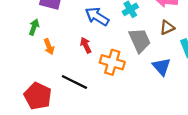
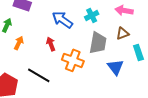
gray trapezoid: (140, 40) -> (98, 43), turned 30
orange arrow: (49, 47) -> (19, 43), turned -136

